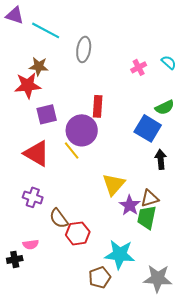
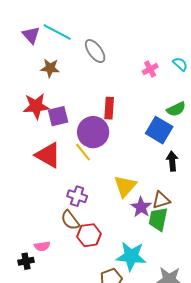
purple triangle: (15, 15) -> (31, 35), moved, turned 30
gray ellipse: (84, 49) -> (95, 51), turned -45
red star: (28, 85) -> (36, 106), moved
purple cross: (33, 197) -> (77, 196), moved

